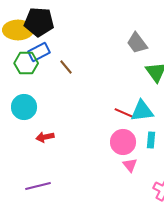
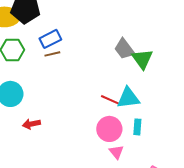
gray trapezoid: (137, 43) -> (124, 49), moved
blue rectangle: (39, 52) -> (50, 39), moved
brown line: (66, 67) -> (52, 54), turned -63

